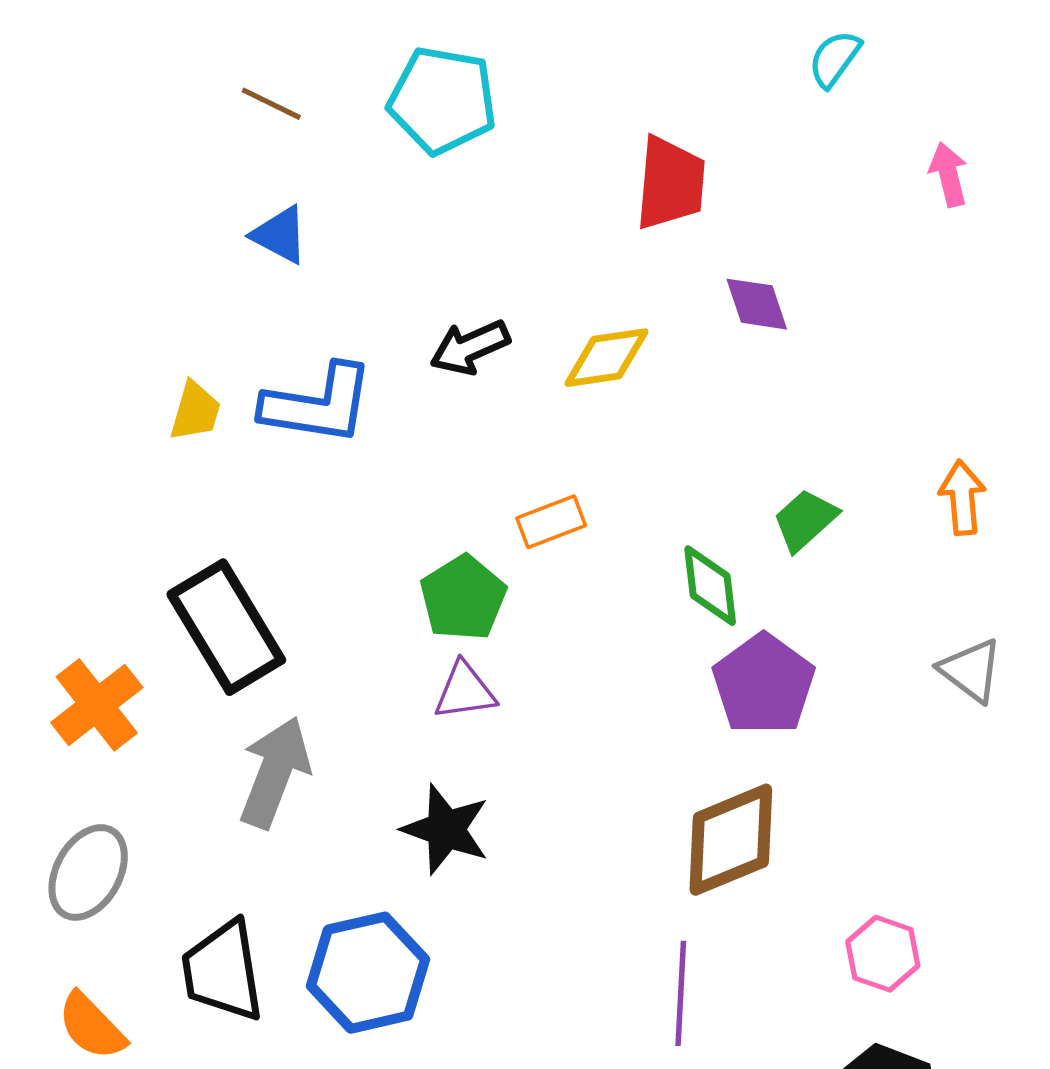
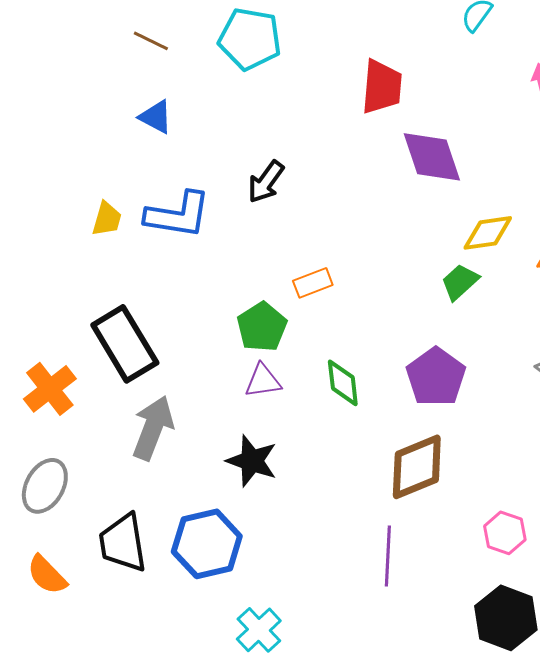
purple diamond: (757, 304) -> (432, 157), size x1.6
black arrow: (470, 347) -> (266, 182), turned -30
yellow diamond: (606, 358) -> (488, 233), moved
green diamond: (710, 586) -> (343, 383), moved

